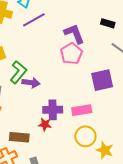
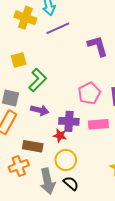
pink pentagon: (71, 54) -> (89, 93), moved
purple arrow: (31, 83) -> (40, 110), moved
yellow circle: (85, 136) -> (66, 160), moved

